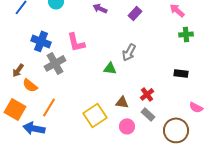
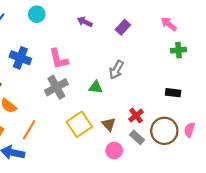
gray cross: (55, 63) -> (56, 87), moved
brown triangle: (122, 102) -> (109, 124), turned 40
pink semicircle: (196, 107) -> (189, 130), turned 80
yellow square: (95, 115) -> (79, 124), moved
brown circle: (176, 130) -> (164, 131), moved

